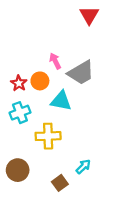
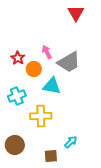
red star: (19, 83) -> (18, 58), moved
brown square: (60, 183) -> (51, 156), turned 32

